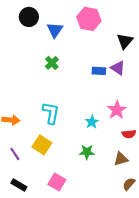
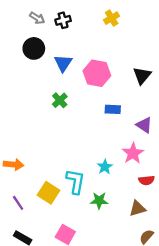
pink hexagon: (89, 19) -> (97, 73), moved
purple triangle: (118, 68) -> (144, 125), moved
cyan L-shape: (51, 113) -> (75, 181), moved

